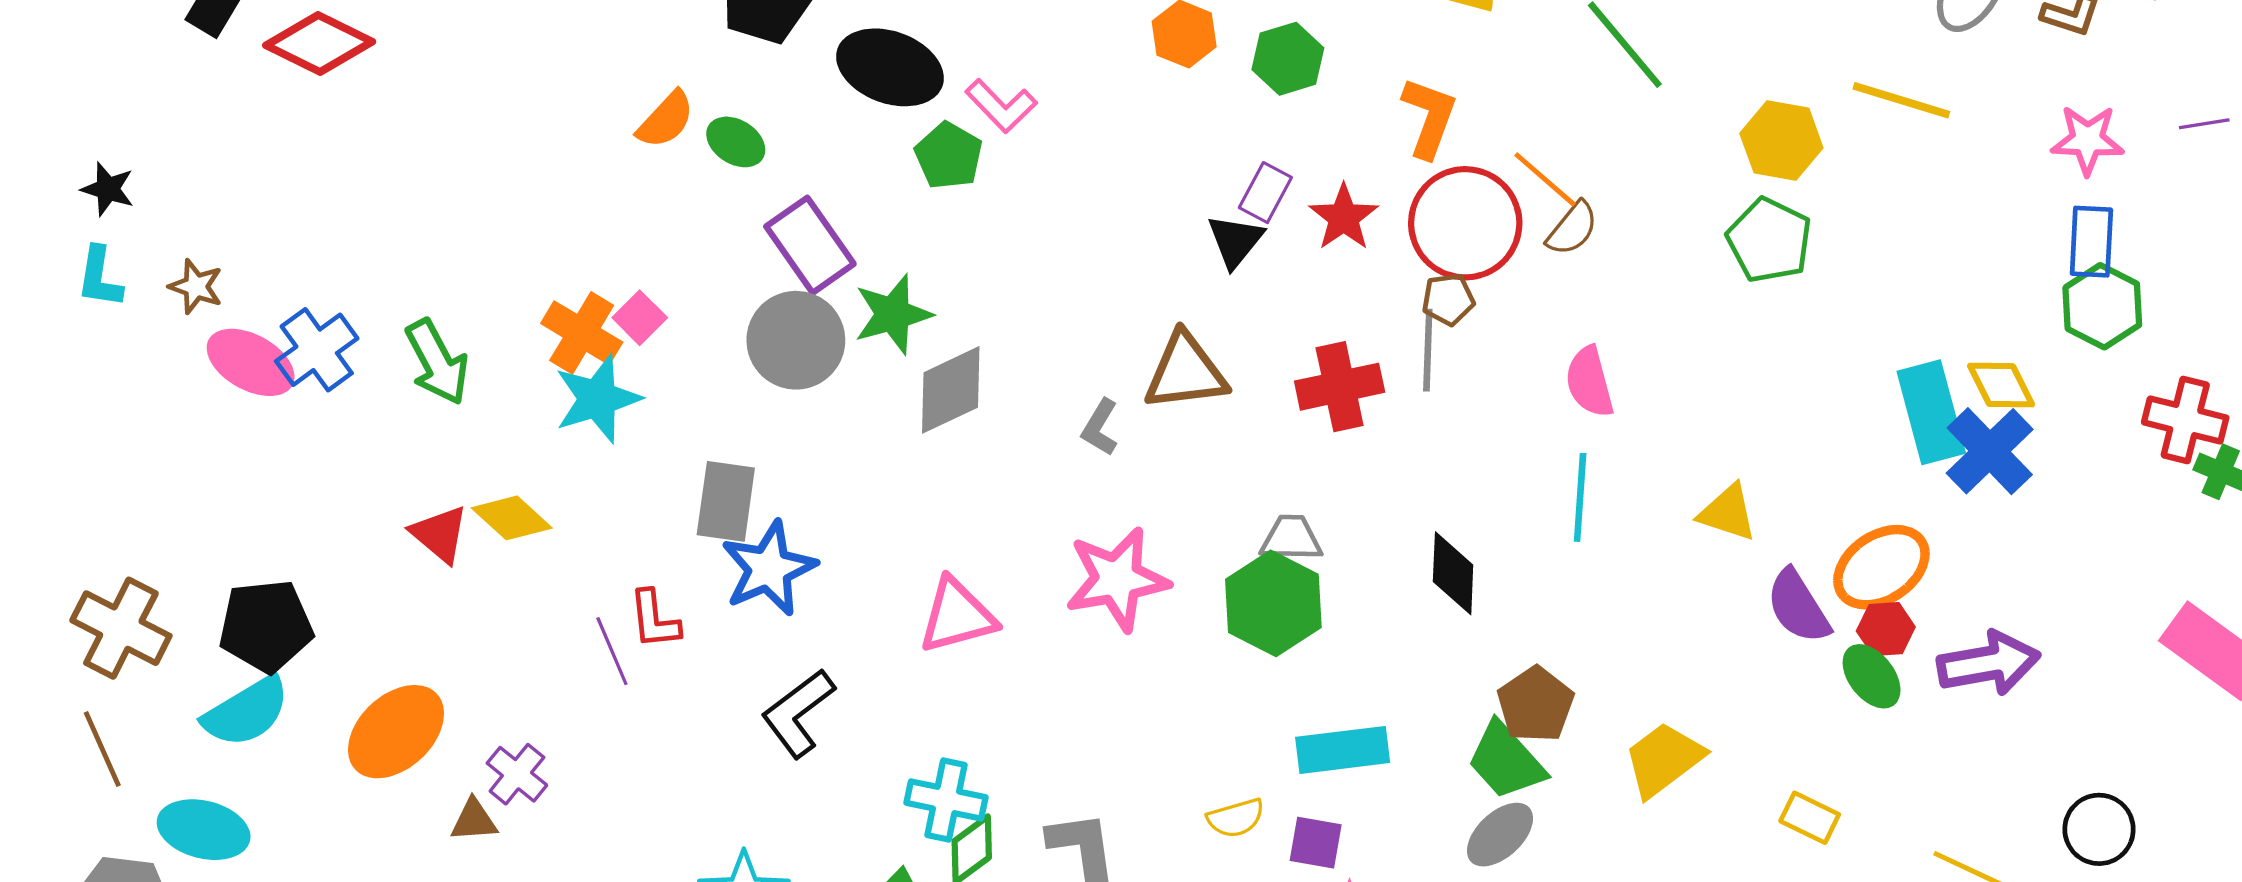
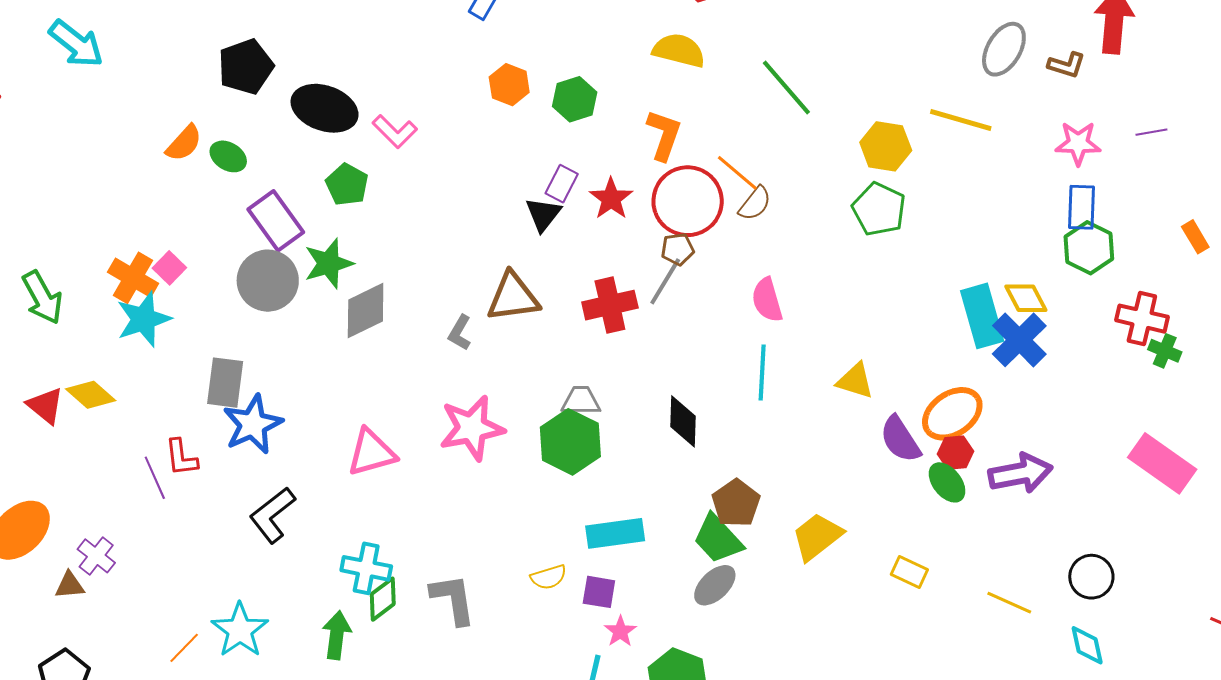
green pentagon: (949, 156) -> (347, 185), moved
gray line: (1428, 350) -> (665, 281), turned 30

